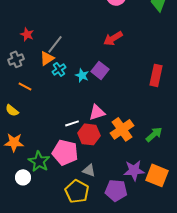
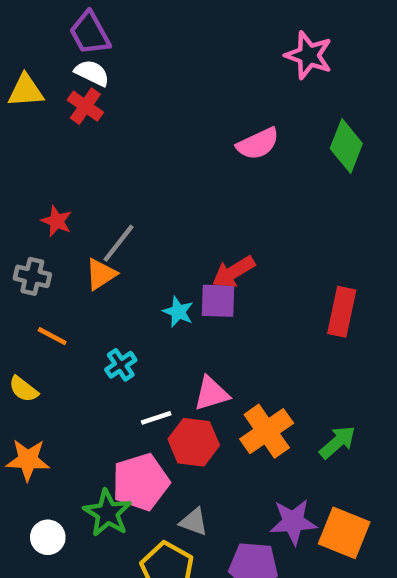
red arrow: (113, 38) -> (234, 272), moved
gray cross: (16, 59) -> (32, 276), turned 35
cyan cross: (59, 69) -> (121, 365), moved
purple square: (100, 70) -> (218, 301), turned -36
pink pentagon: (65, 152) -> (141, 482), turned -30
green star: (39, 161) -> (107, 513), moved

